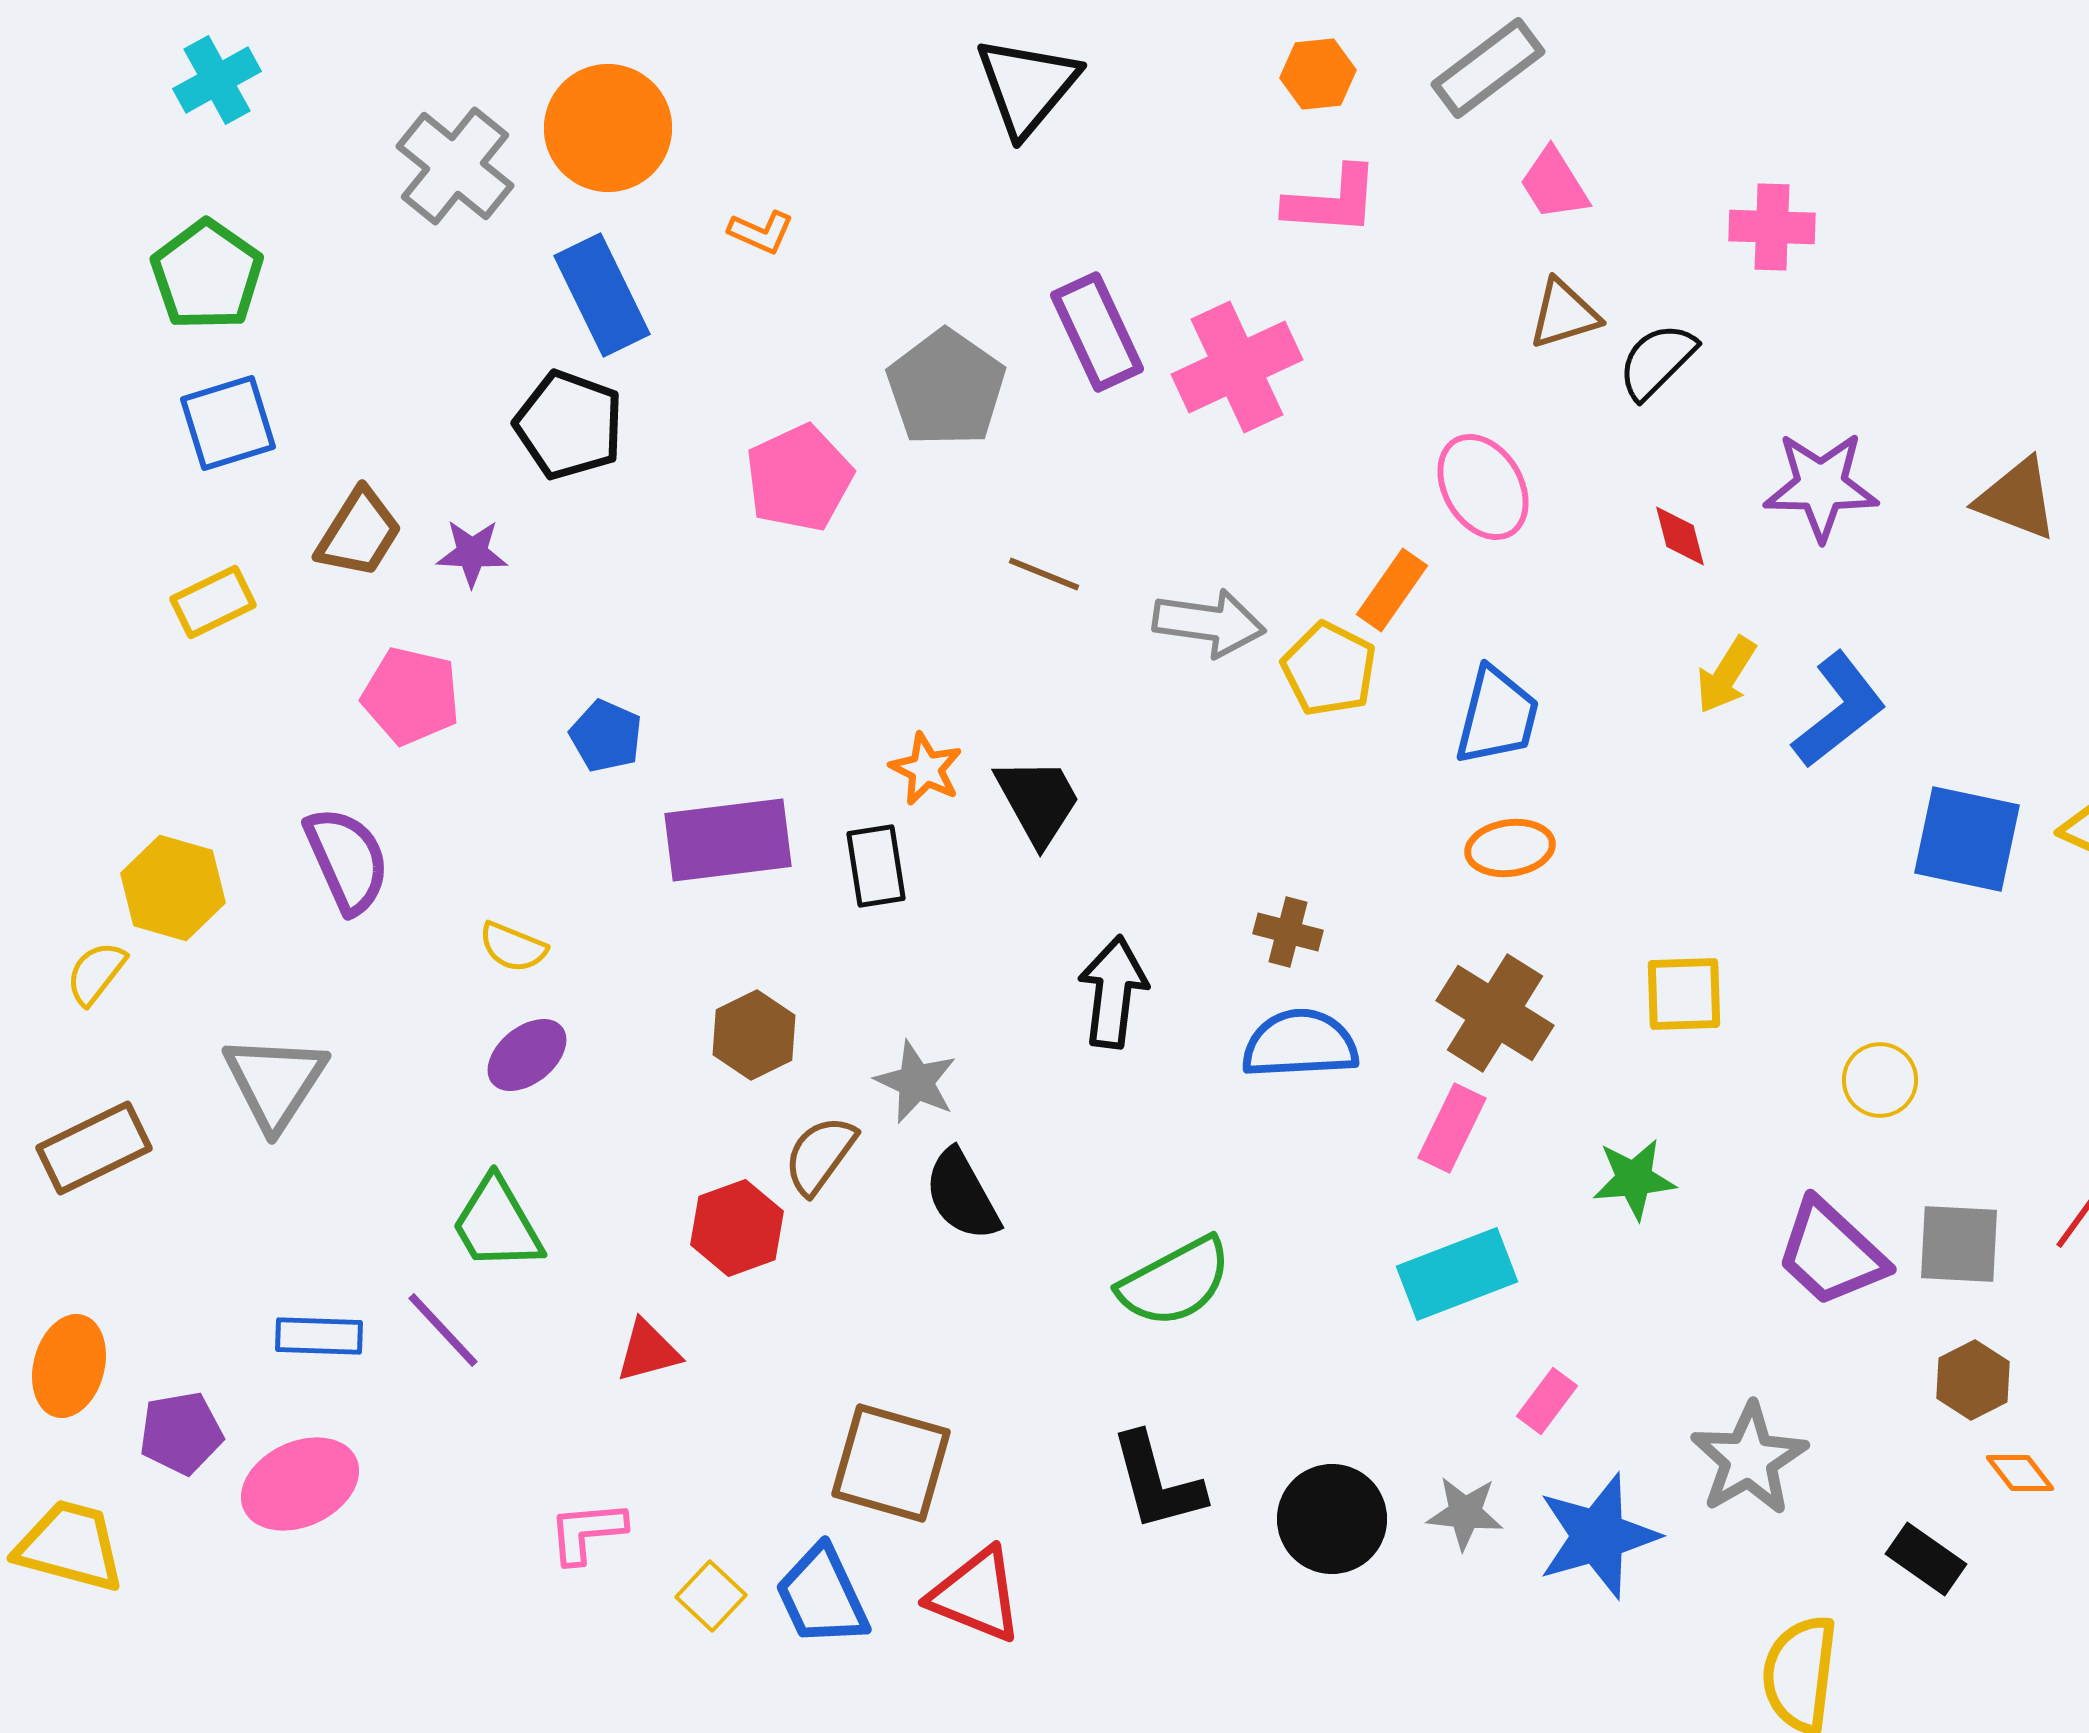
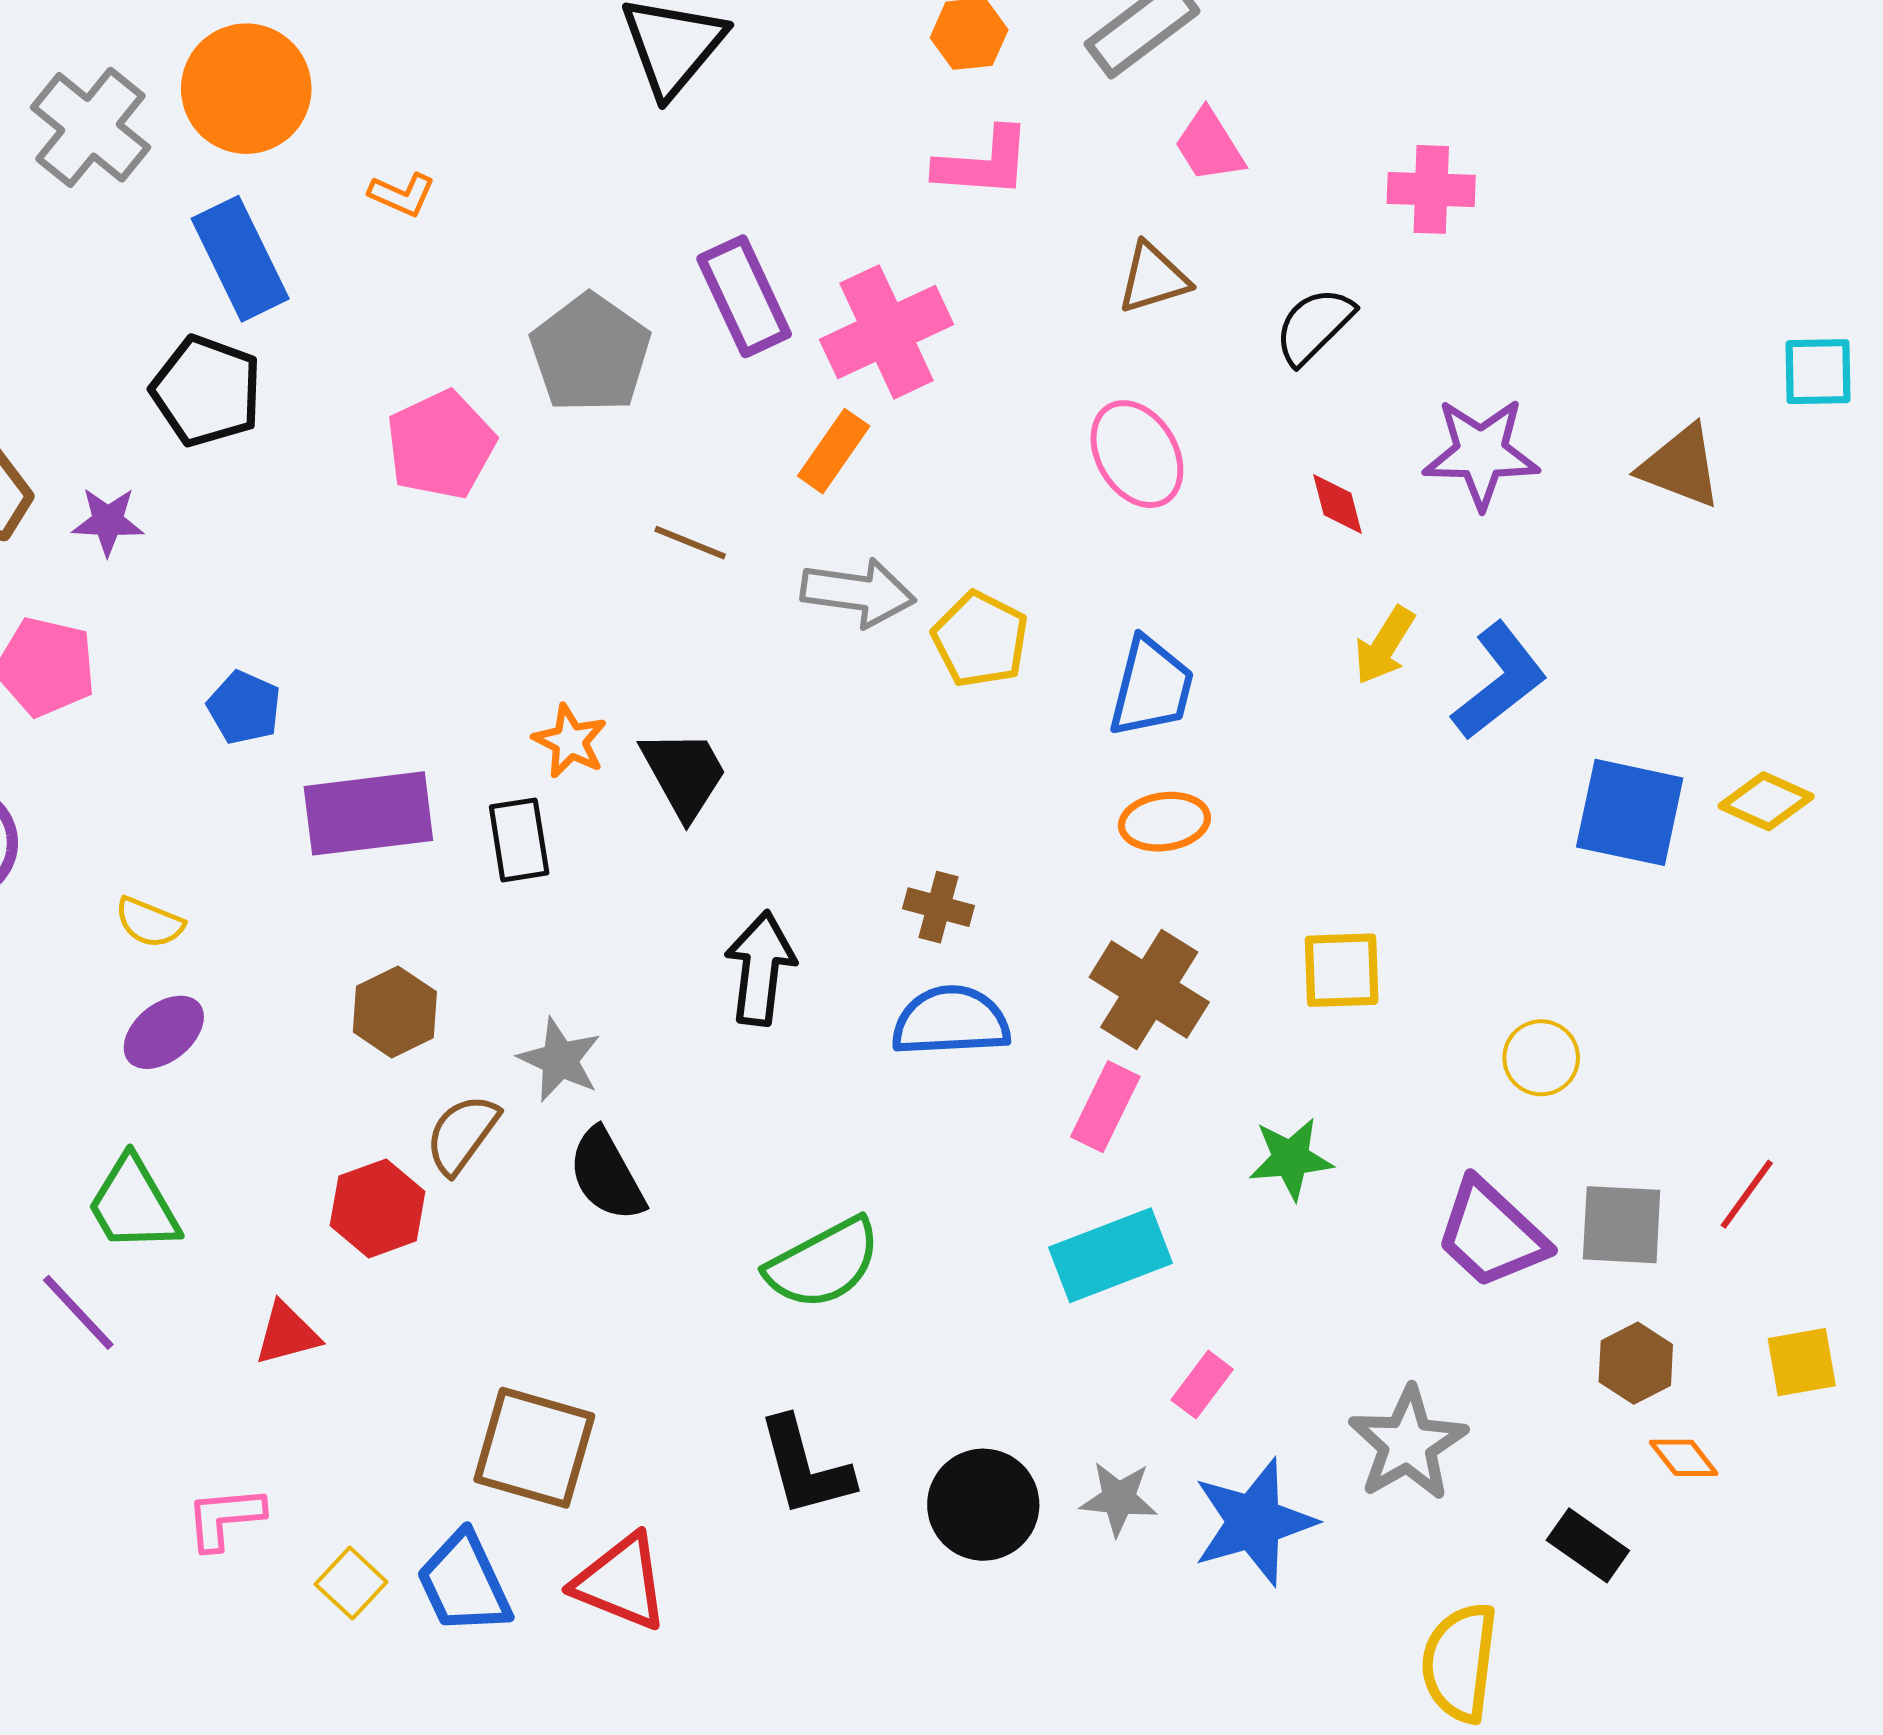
brown triangle: (1564, 314) -> (1153, 278), moved
orange rectangle: (1392, 590) -> (834, 451), moved

